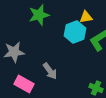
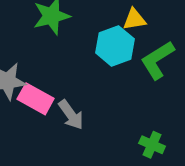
pink rectangle: (24, 84) -> (36, 99), moved

